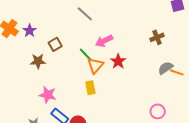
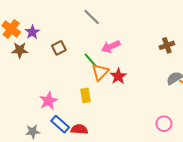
brown star: (38, 61) -> (20, 50), moved
red star: (118, 61) -> (118, 76), moved
yellow rectangle: (90, 88) -> (86, 95), moved
pink star: (48, 95) -> (48, 101), turned 30

